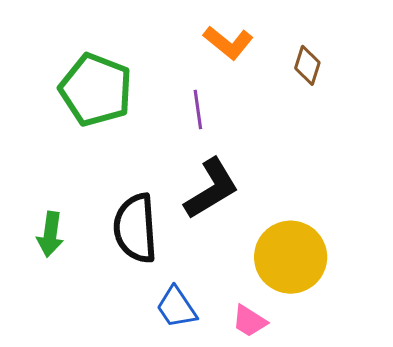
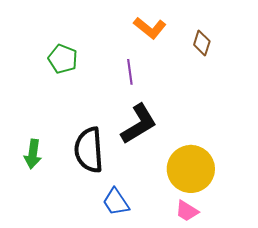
green pentagon: (96, 90) -> (63, 59), size x0.6
pink trapezoid: (250, 321) -> (187, 211), moved

